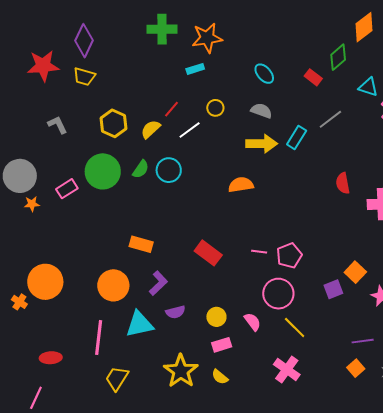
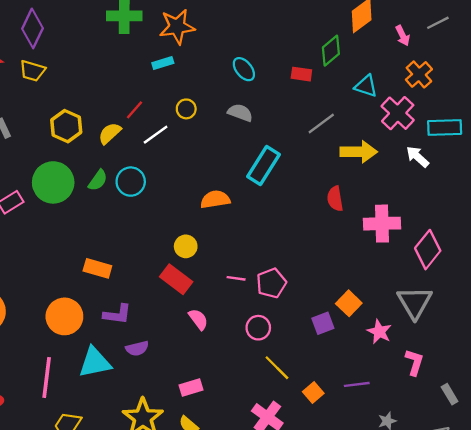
red rectangle: (313, 77) -> (301, 74), turned -30
cyan rectangle: (297, 137) -> (264, 166), moved, size x1.4
yellow arrow: (262, 144) -> (359, 152), moved
purple L-shape: (158, 283) -> (117, 314), turned 50
pink circle: (278, 294) -> (258, 328), size x0.7
yellow circle: (216, 317) -> (186, 246), moved
pink semicircle: (253, 322) -> (198, 319), moved
orange square: (356, 368) -> (313, 393), moved

